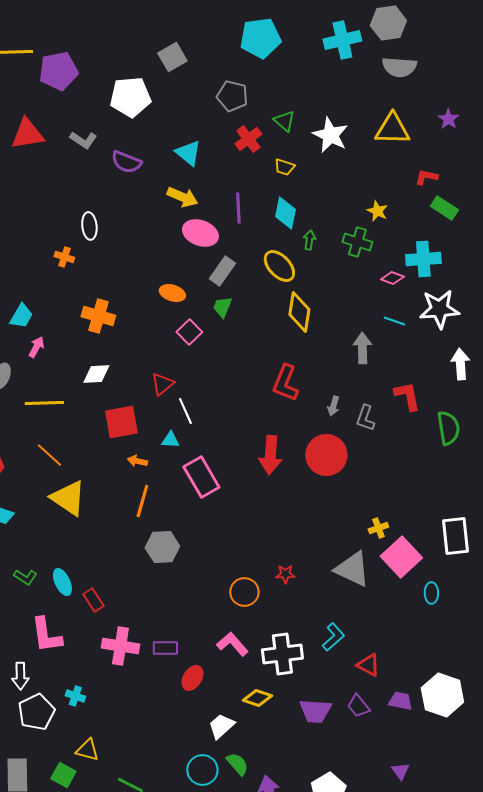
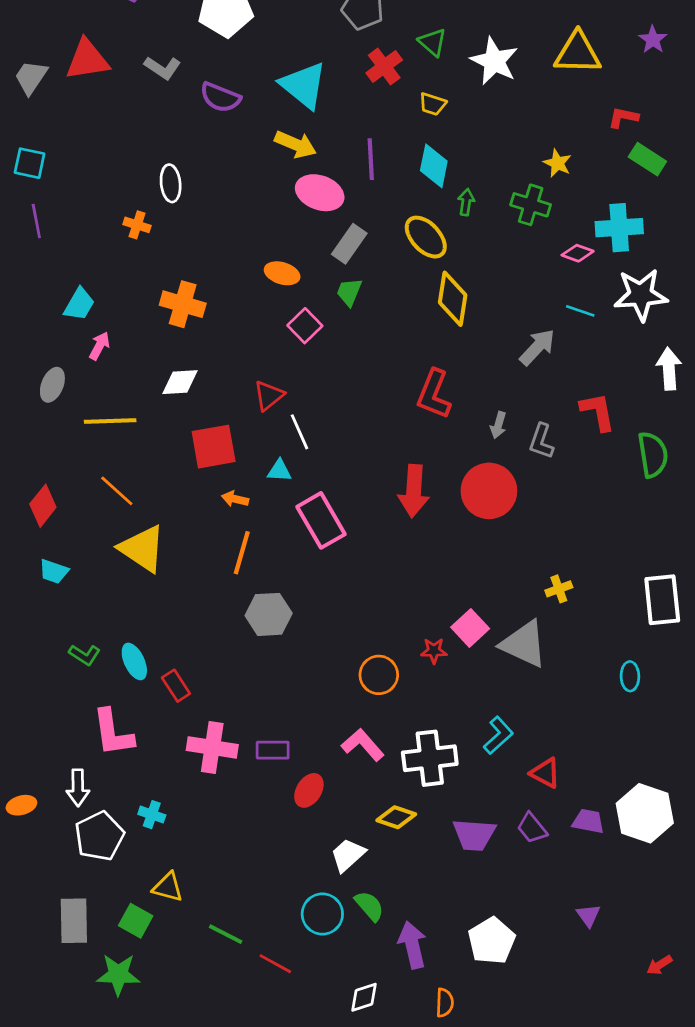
cyan triangle: (188, 153) -> (304, 85), size x1.4
gray arrow: (362, 348) -> (537, 347), turned 44
pink square: (401, 557) -> (470, 628), moved, size x0.7

